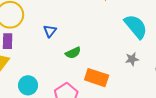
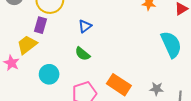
green semicircle: (73, 53) -> (82, 54), moved, turned 49
gray star: (132, 59) -> (157, 89), moved

